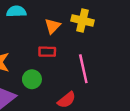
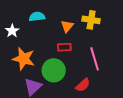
green circle: (32, 79) -> (54, 70), size x1.5

